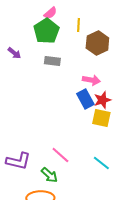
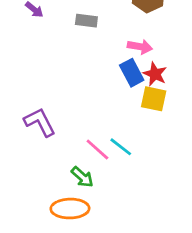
red star: (102, 100) -> (155, 74), turned -30
purple L-shape: (18, 161) -> (40, 122), moved, turned -130
cyan line: (101, 163) -> (121, 147), moved

